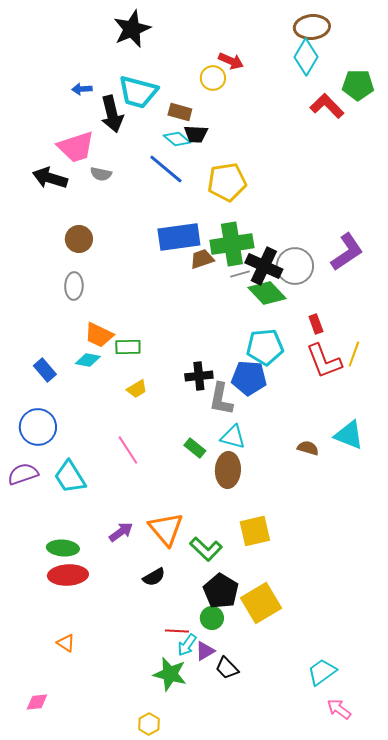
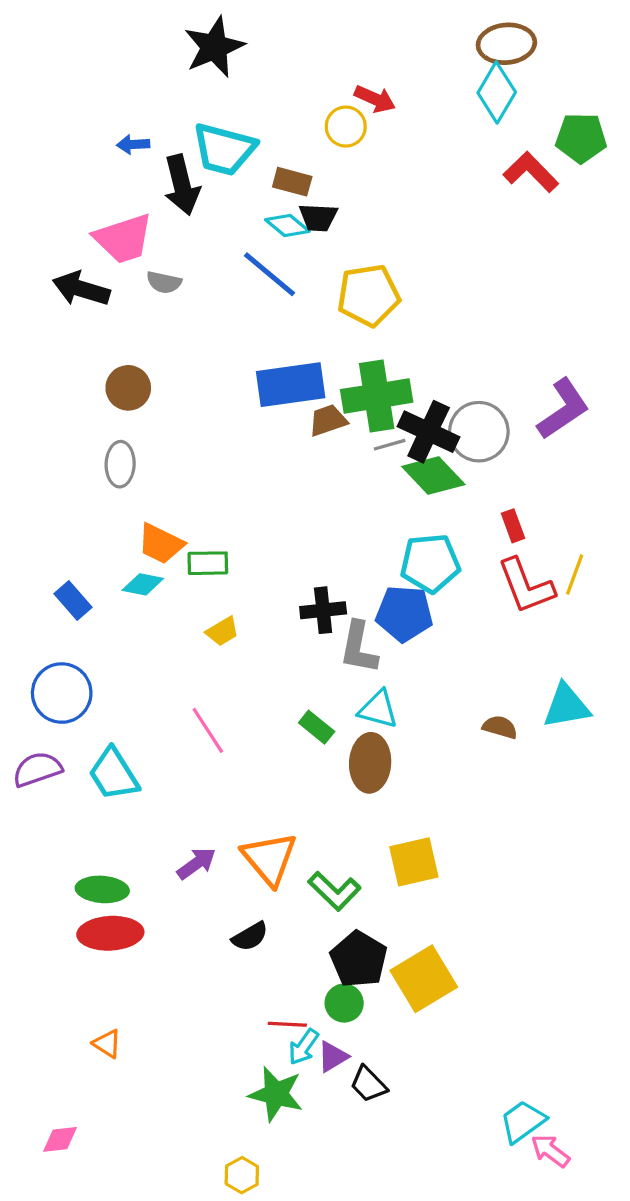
cyan triangle: (349, 435) -> (566, 706), turned -32
cyan trapezoid: (322, 672) -> (523, 1122), moved

